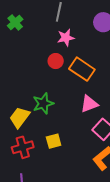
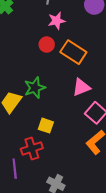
yellow square: (54, 141) -> (46, 126), turned 35
red cross: (23, 147) -> (32, 149), moved

